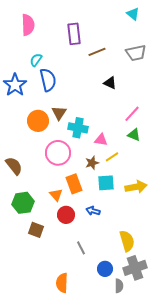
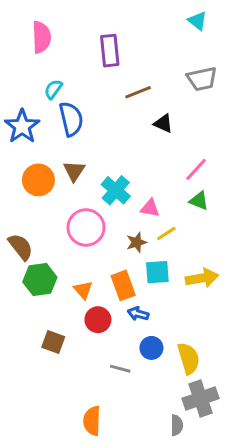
brown line: (97, 52) -> (138, 92), moved
brown triangle: (59, 113) -> (74, 171), moved
orange circle: (38, 121) -> (38, 180), moved
cyan cross: (78, 128) -> (116, 190), turned 30
orange rectangle: (74, 184) -> (123, 285), moved
green hexagon: (23, 203) -> (40, 280), moved
gray line: (81, 248) -> (120, 369), turned -48
blue circle: (105, 269) -> (151, 348), moved

